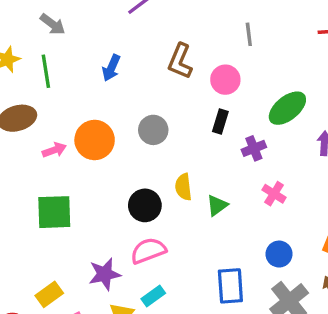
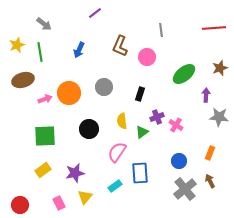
black rectangle: (220, 122) -> (140, 94), moved
purple cross: (254, 148) -> (157, 117), moved
black circle: (145, 205) -> (89, 129), moved
pink semicircle: (148, 251) -> (117, 152), moved, turned -35
blue rectangle: (230, 286) -> (140, 173), moved
yellow rectangle: (49, 294) -> (43, 170), moved
cyan rectangle: (153, 296) -> (115, 186), moved

